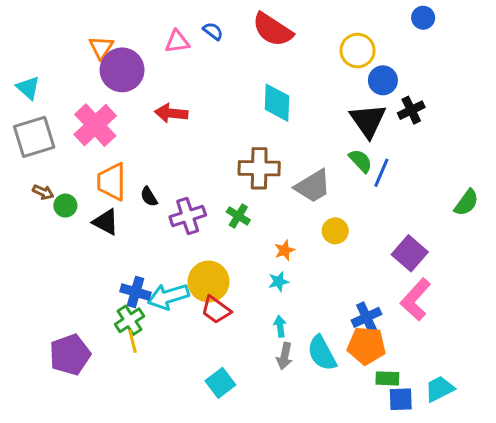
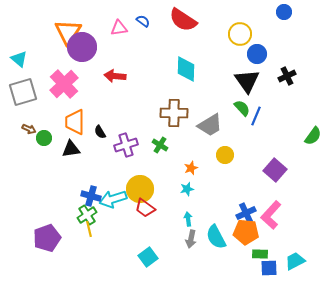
orange triangle: (101, 48) -> (68, 32), size x1.6
black cross: (411, 110) -> (287, 76), moved
black triangle: (106, 222) -> (71, 149), turned -36
pink L-shape: (416, 299) -> (271, 215), moved

